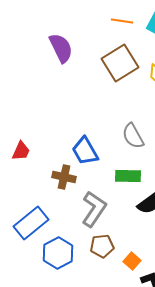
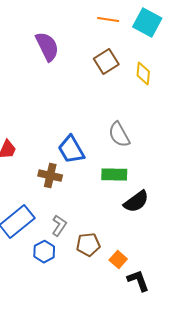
brown square: (120, 63) -> (106, 62), size x0.7
gray L-shape: (94, 209) -> (59, 226), moved, size x0.6
blue hexagon: (58, 253) -> (44, 252), size x0.7

